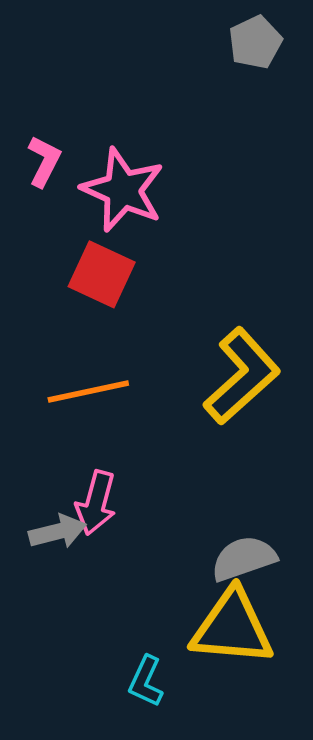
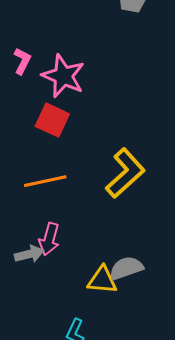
yellow triangle: (232, 628) -> (102, 280), moved, size x0.7

